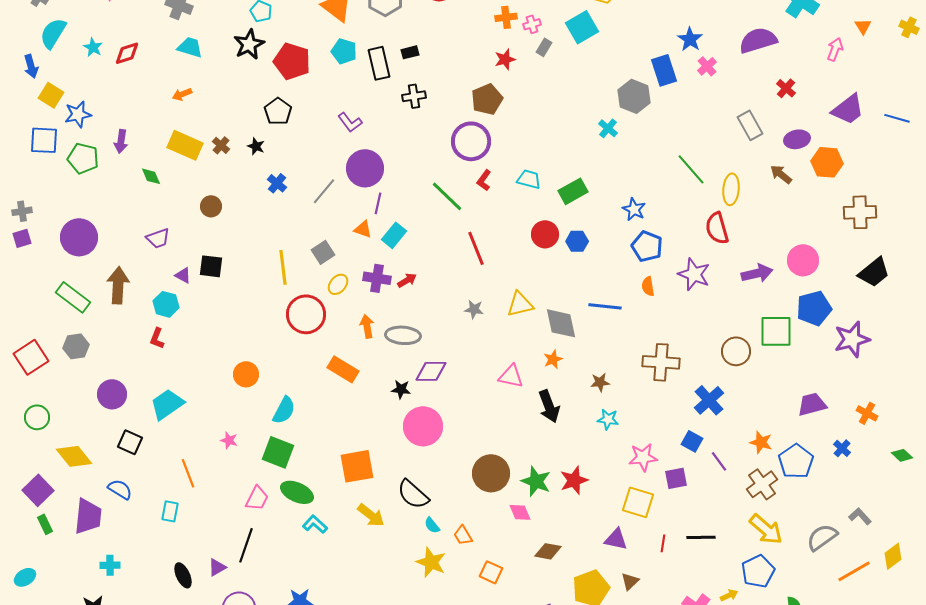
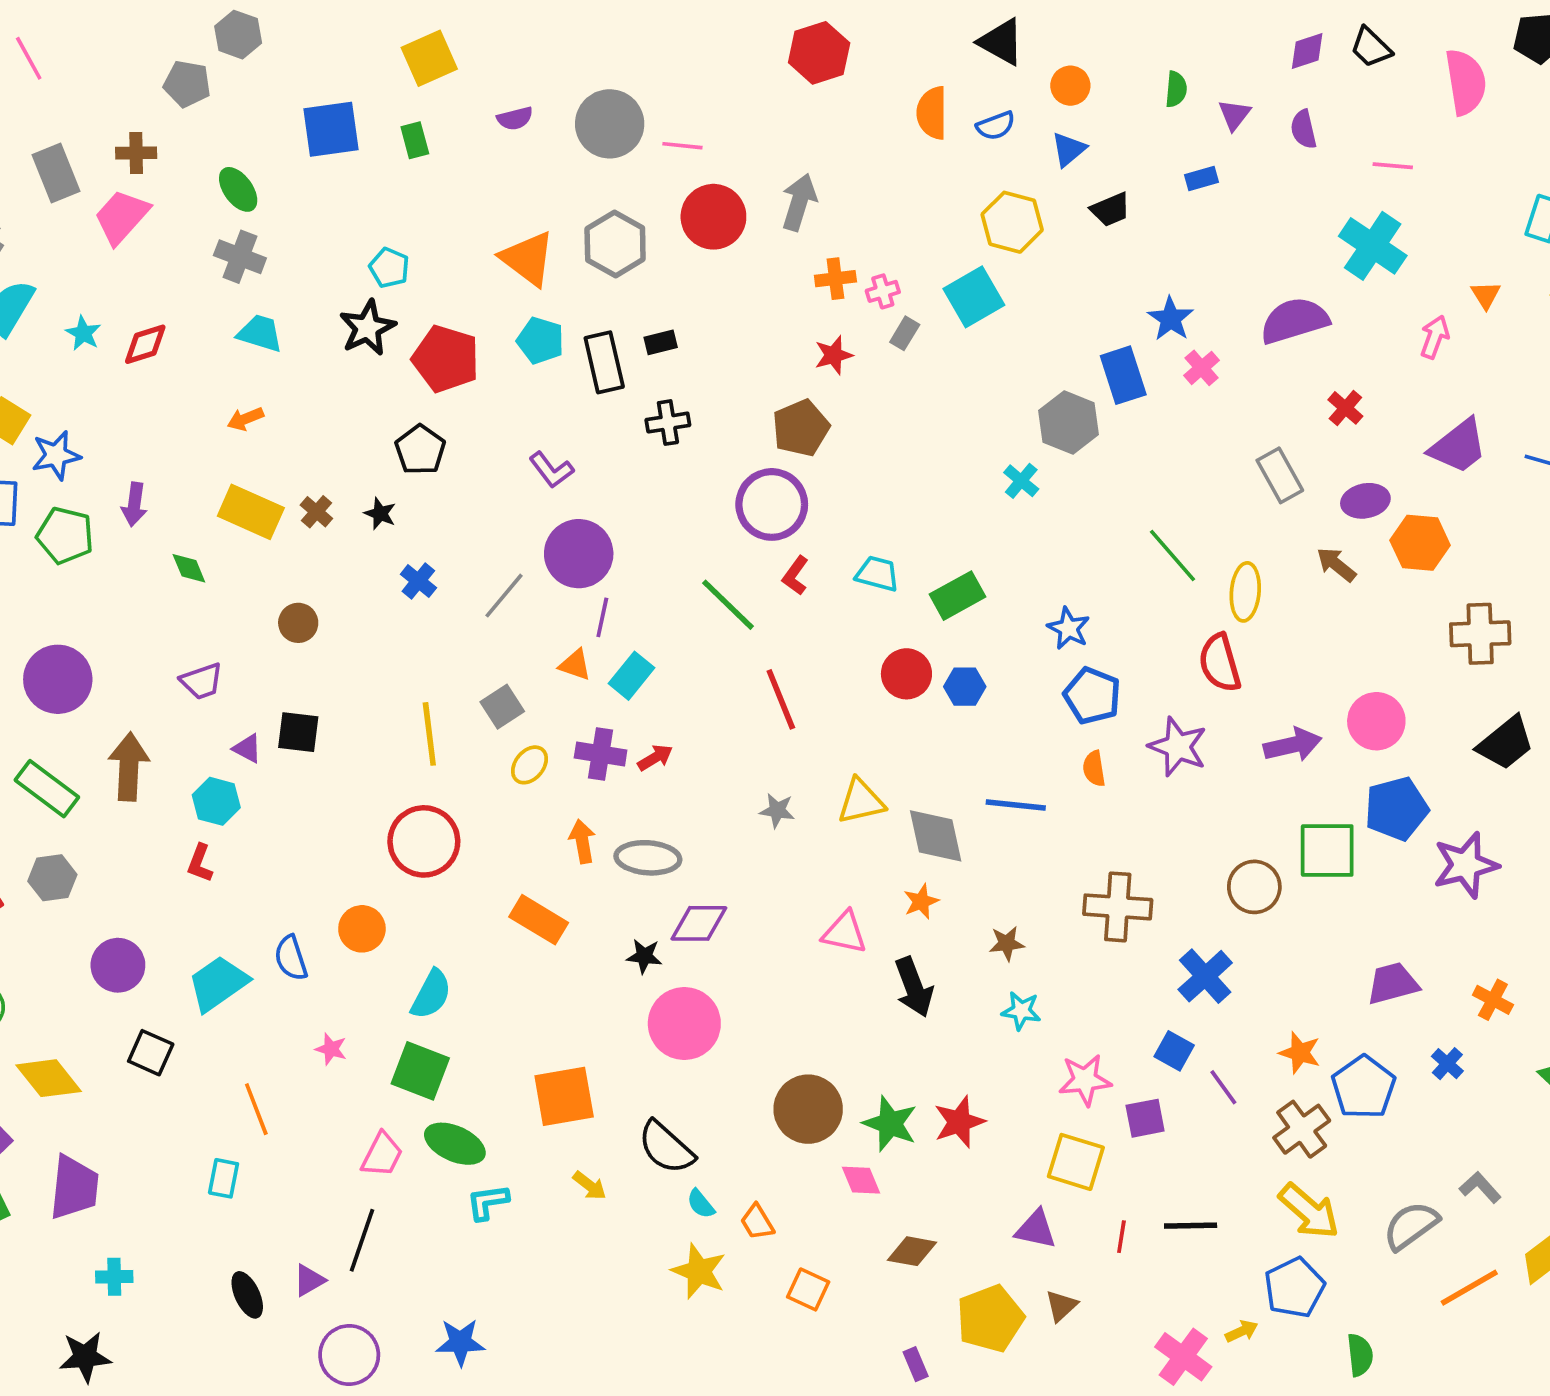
red circle: (306, 314) -> (424, 841), moved
blue semicircle: (120, 489) -> (291, 958), moved, turned -140
yellow arrow: (371, 515) -> (590, 1186), size x0.7
cyan L-shape: (315, 524) -> (488, 1202), turned -50

